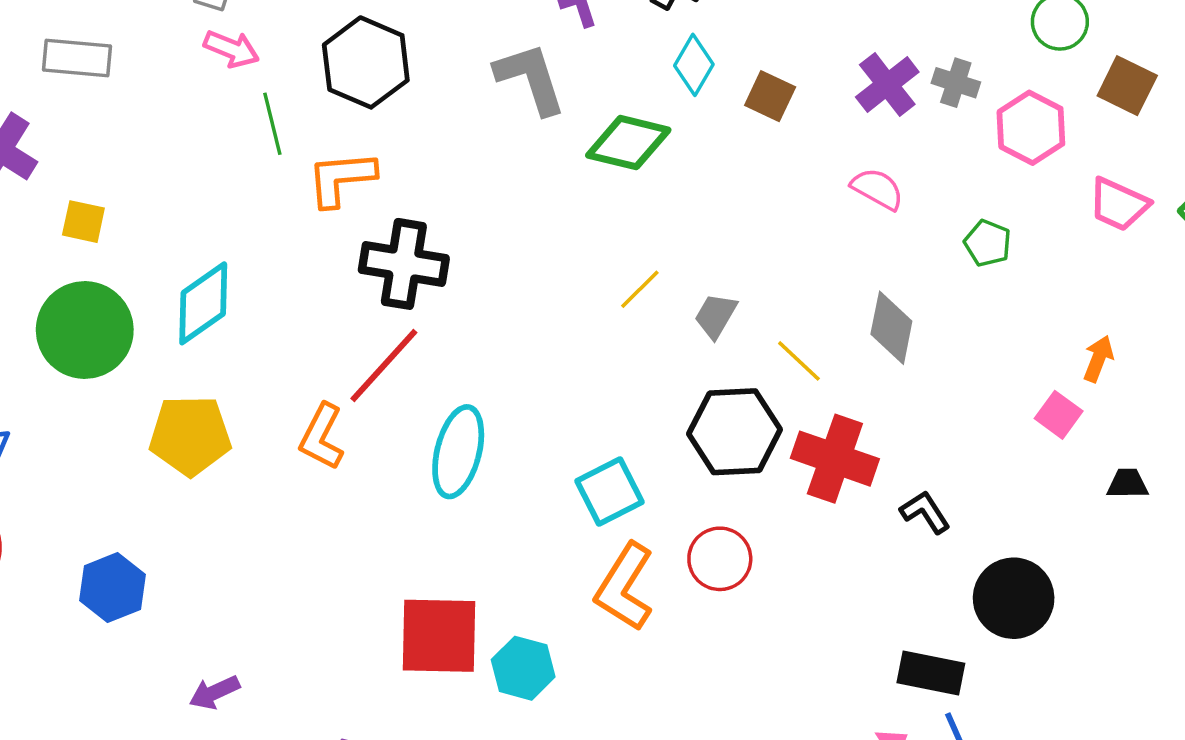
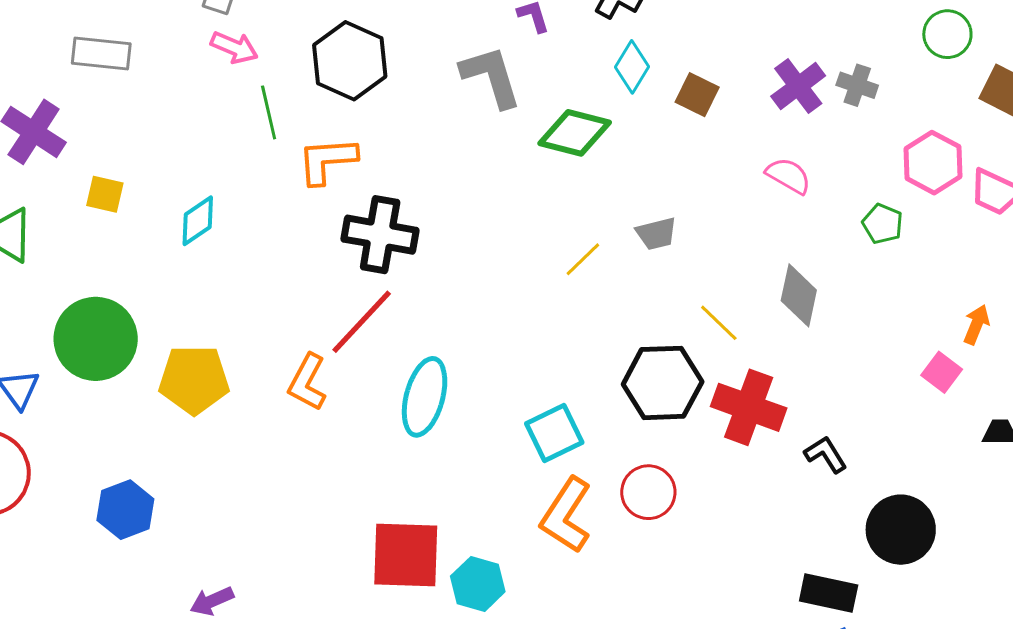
pink hexagon: (1031, 128) -> (933, 163), moved
cyan diamond: (203, 303) -> (198, 221), moved, size x0.7
gray trapezoid: (716, 316) -> (656, 234), moved, turned -135
green circle: (85, 330) -> (96, 339), moved

